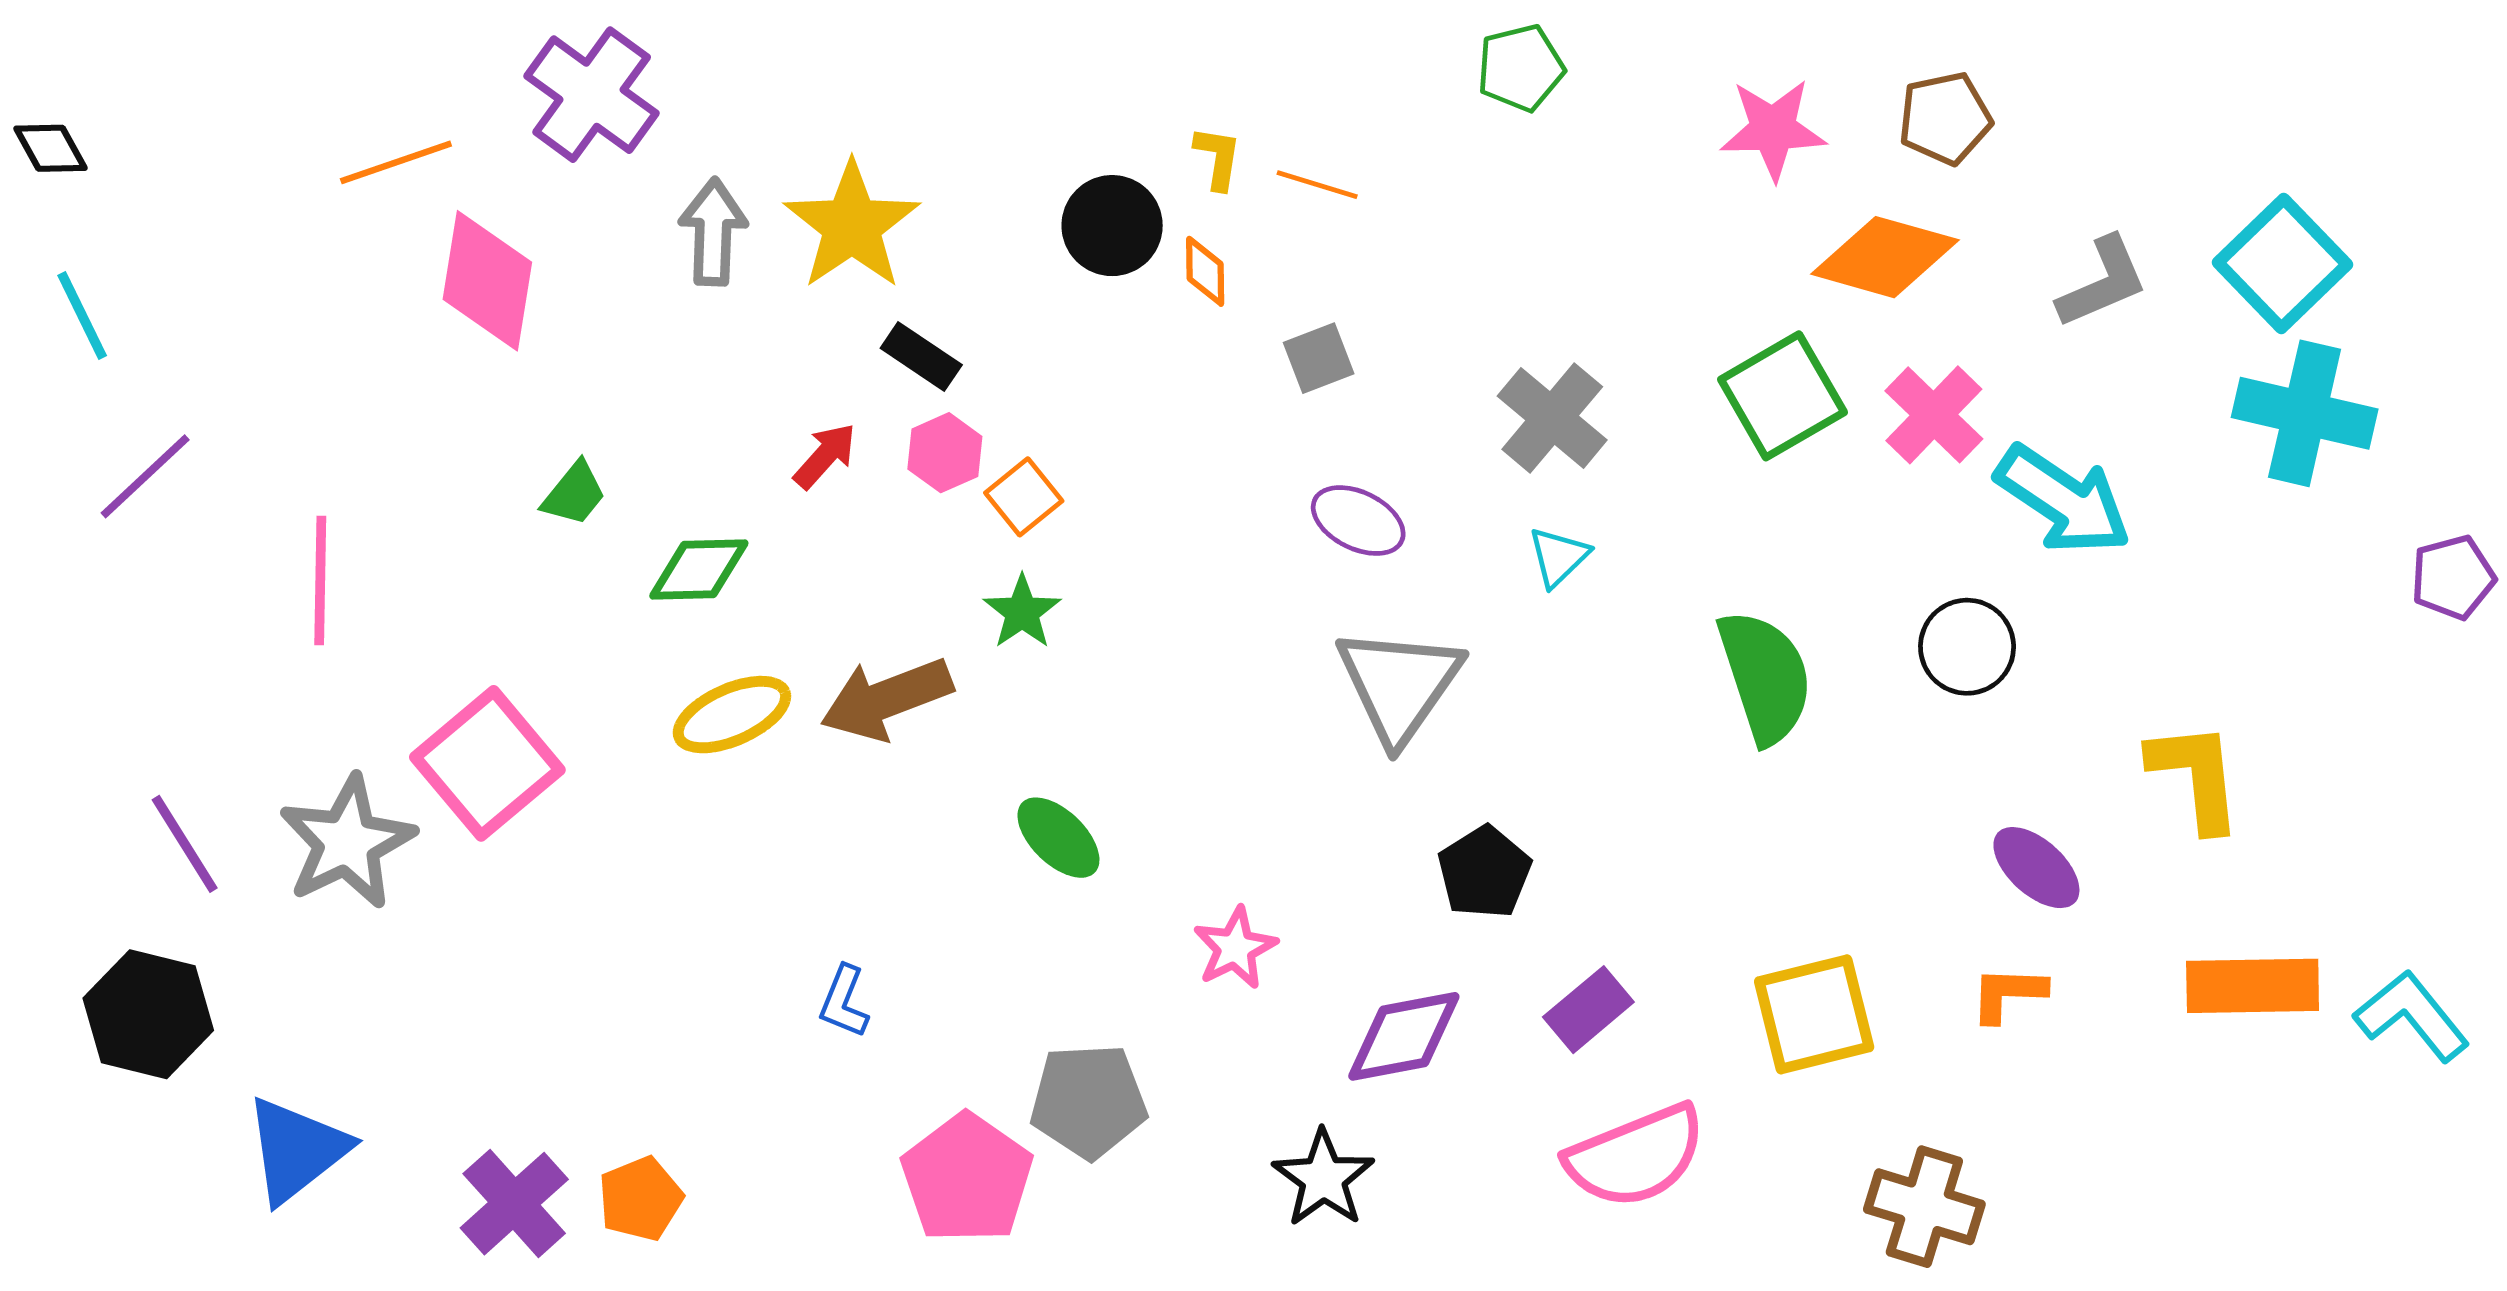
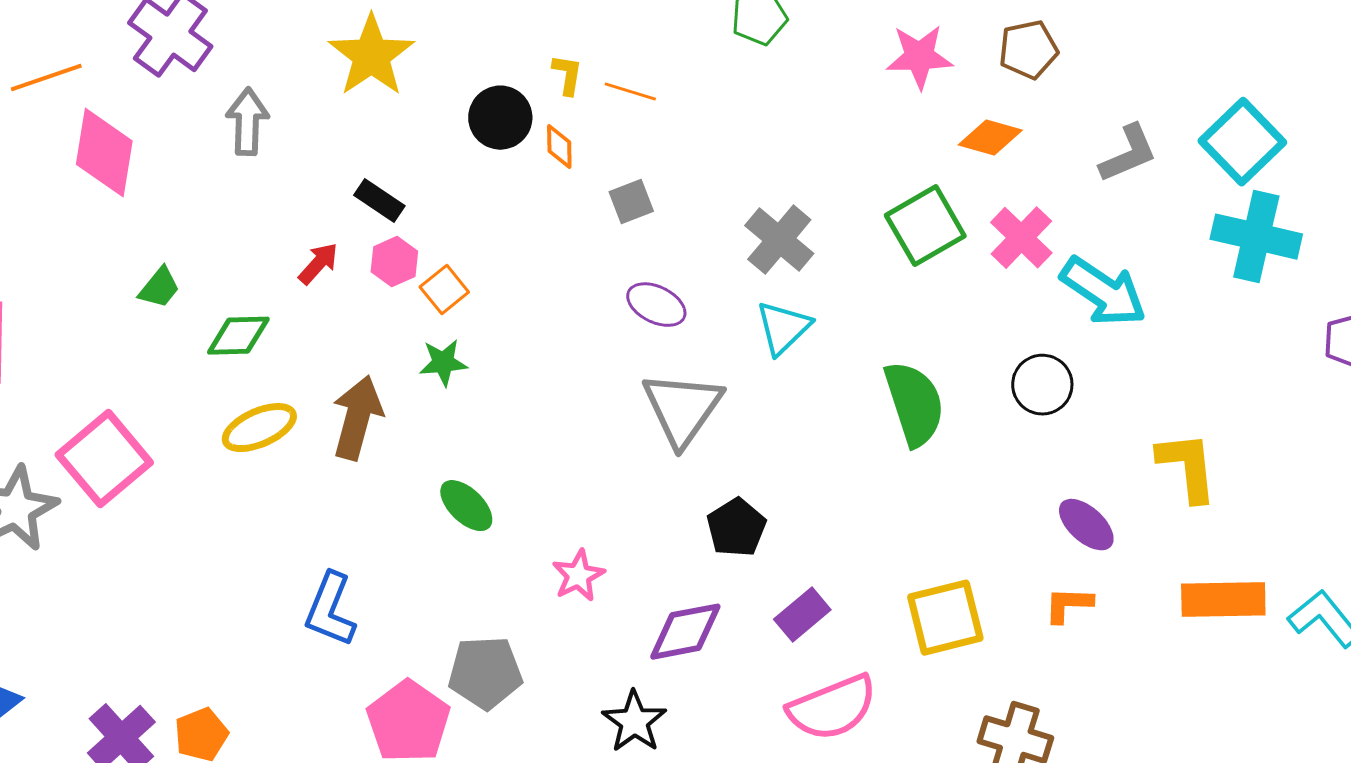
yellow star: (852, 226) -> (371, 56), moved
orange diamond: (1885, 257) -> (990, 138), size x0.7
cyan triangle: (1558, 557) -> (783, 328), size x1.4
green star: (1022, 612) -> (443, 363), turned 30
brown arrow: (887, 699) -> (357, 418), turned 126
blue L-shape: (844, 1002) -> (330, 610), size x1.6

